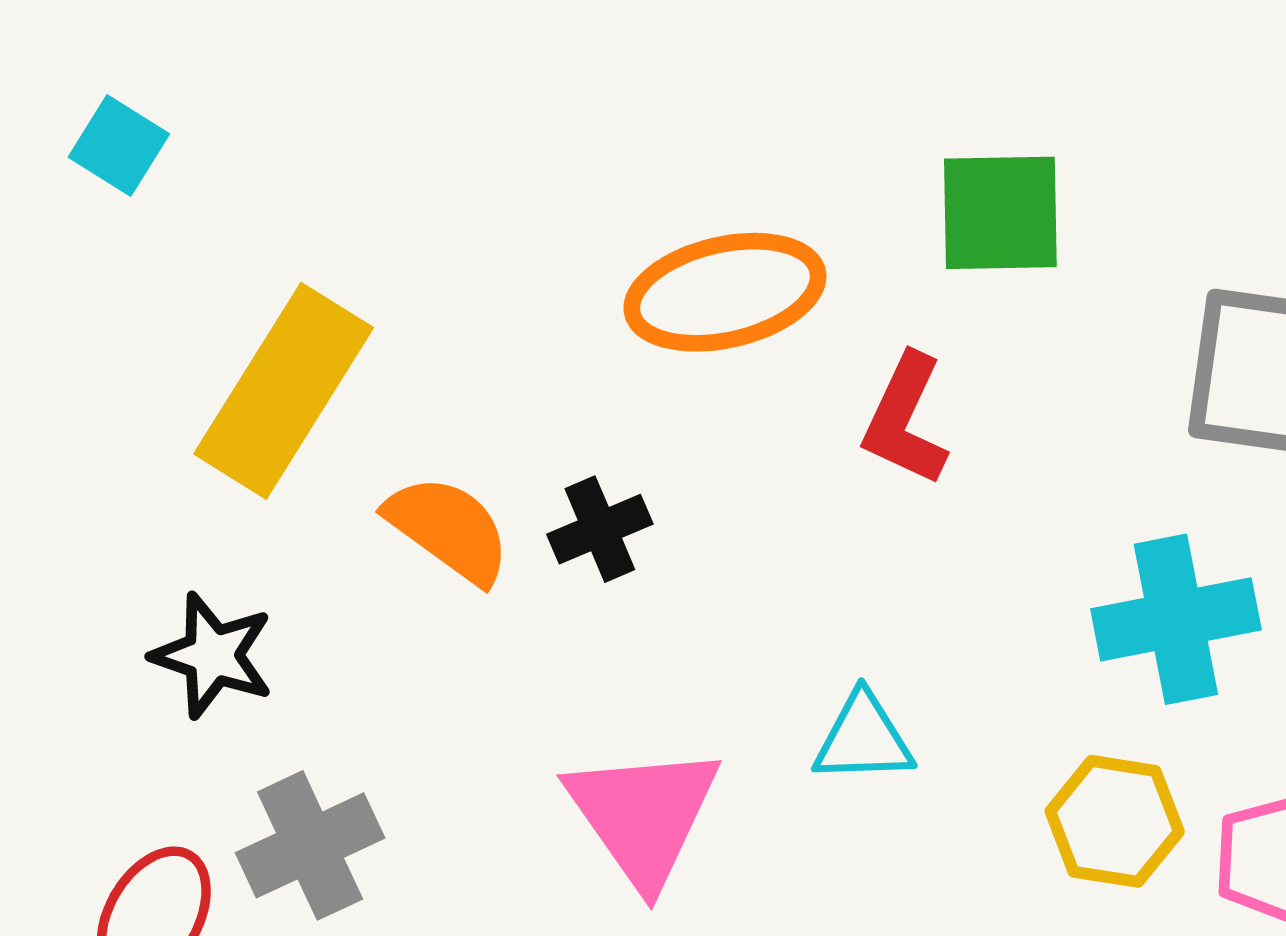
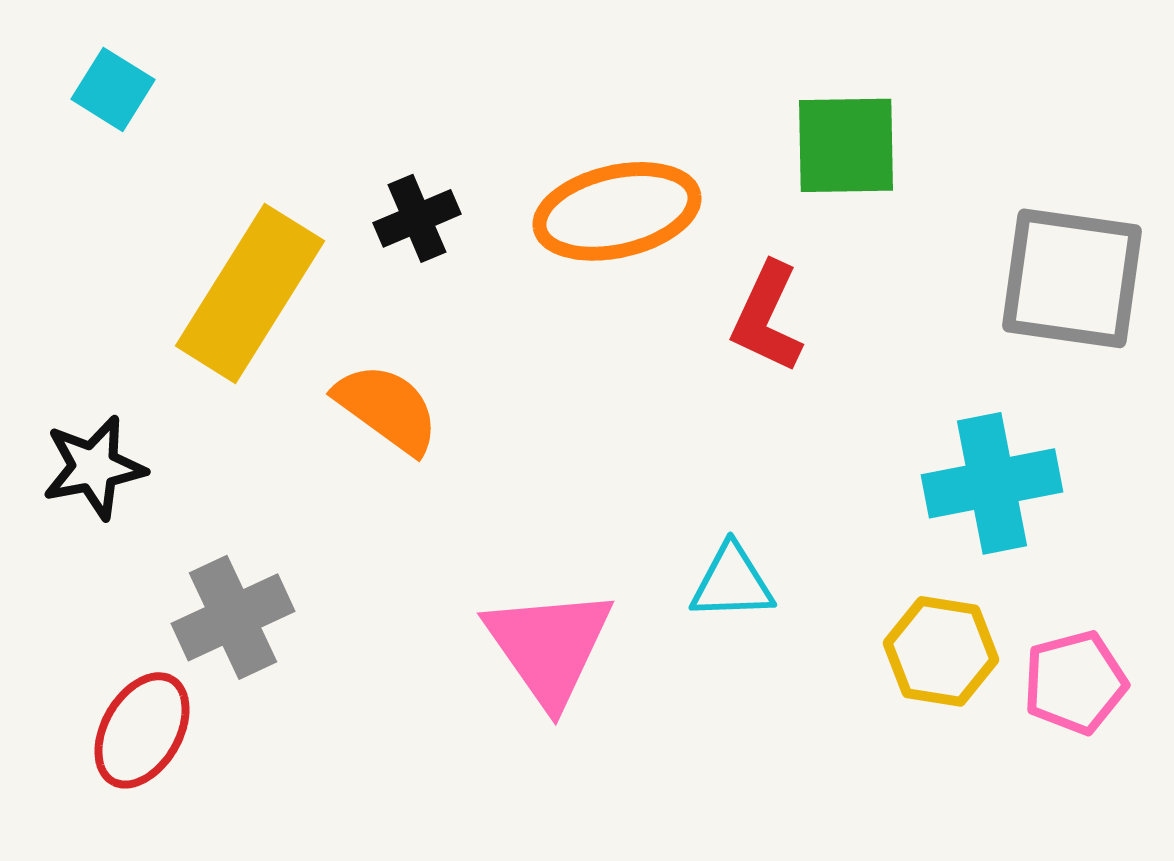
black cross: (600, 529) -> (417, 218), moved
black star: (213, 655) -> (94, 467), moved, turned -30
gray cross: (310, 845) -> (233, 617), moved

